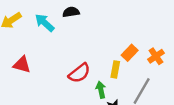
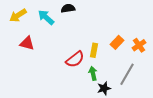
red triangle: (22, 65) -> (27, 43), moved
yellow rectangle: (115, 69) -> (94, 50), moved

